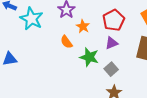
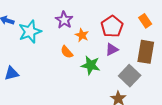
cyan star: (31, 19) -> (30, 32), turned 30
gray square: (111, 69) -> (130, 76), moved, size x1.5

